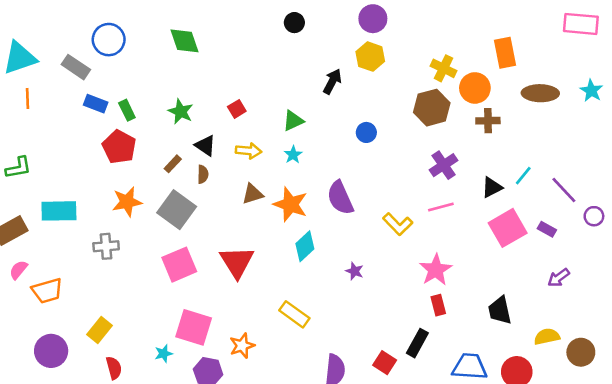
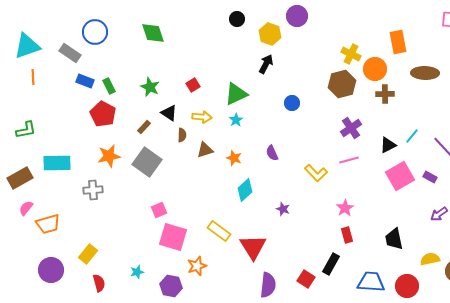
yellow hexagon: (370, 57) -> (270, 34), moved
green triangle: (293, 121) -> (236, 94), size x1.4
brown semicircle: (203, 174) -> (182, 135), moved
purple semicircle: (340, 198) -> (272, 153), size x0.6
orange star: (290, 204) -> (234, 158), size x0.6
red triangle: (237, 262) -> (253, 247), moved
pink square: (179, 265) -> (159, 210), moved, size x0.6
pink star: (436, 270) -> (345, 208), size x0.7
yellow rectangle: (294, 314) -> (219, 231), moved
pink square: (194, 327) -> (173, 237), moved

